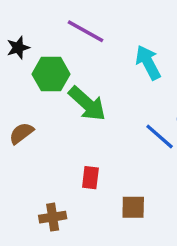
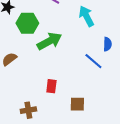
green arrow: (87, 104) -> (49, 41), turned -70

